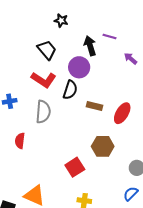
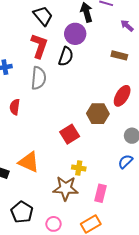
red L-shape: (44, 80) -> (39, 46), turned -105
brown rectangle: (94, 106) -> (119, 55), moved
red ellipse: (122, 113) -> (122, 96), moved

